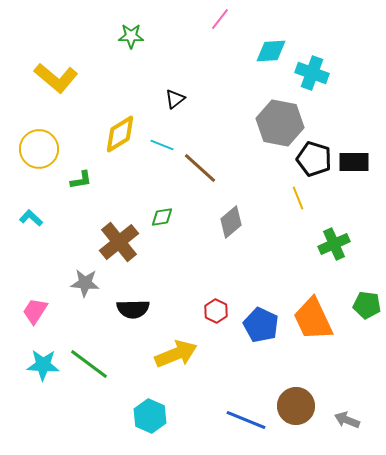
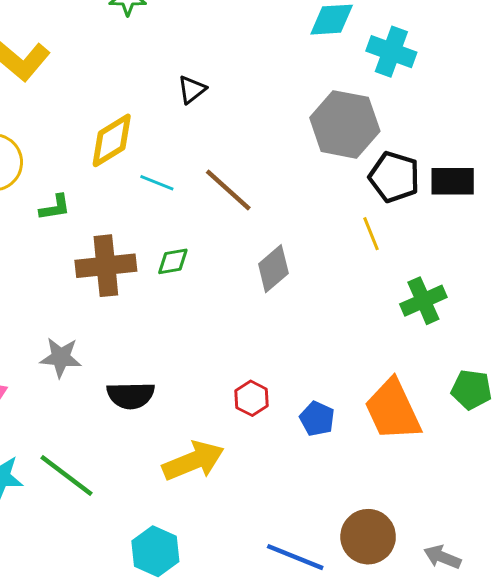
cyan line: (162, 145) -> (157, 183), moved
brown cross: (119, 242) -> (106, 266), moved, turned 33
blue pentagon: (261, 325) -> (317, 419), size x0.7

